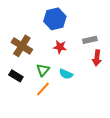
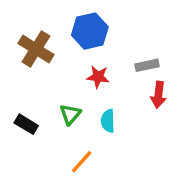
brown cross: (22, 46) -> (36, 49), moved
cyan semicircle: (66, 74) -> (108, 121), turned 64
orange line: (43, 89) -> (82, 162), moved

